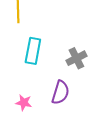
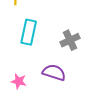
purple semicircle: (60, 92) -> (54, 72), turned -90

